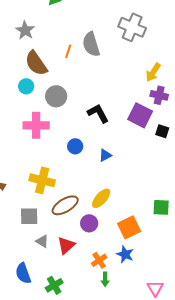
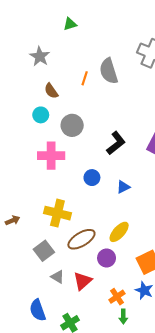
brown semicircle: (36, 63) -> (51, 91), size x0.6
black L-shape: (98, 113) -> (116, 143), turned 80
gray square: (29, 216) -> (44, 251), turned -36

